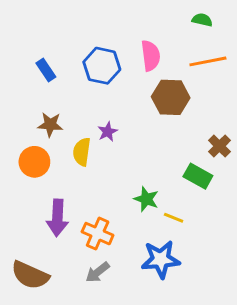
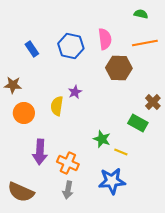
brown star: (50, 125) -> (13, 85), moved
gray arrow: (98, 272) -> (68, 190), turned -42

